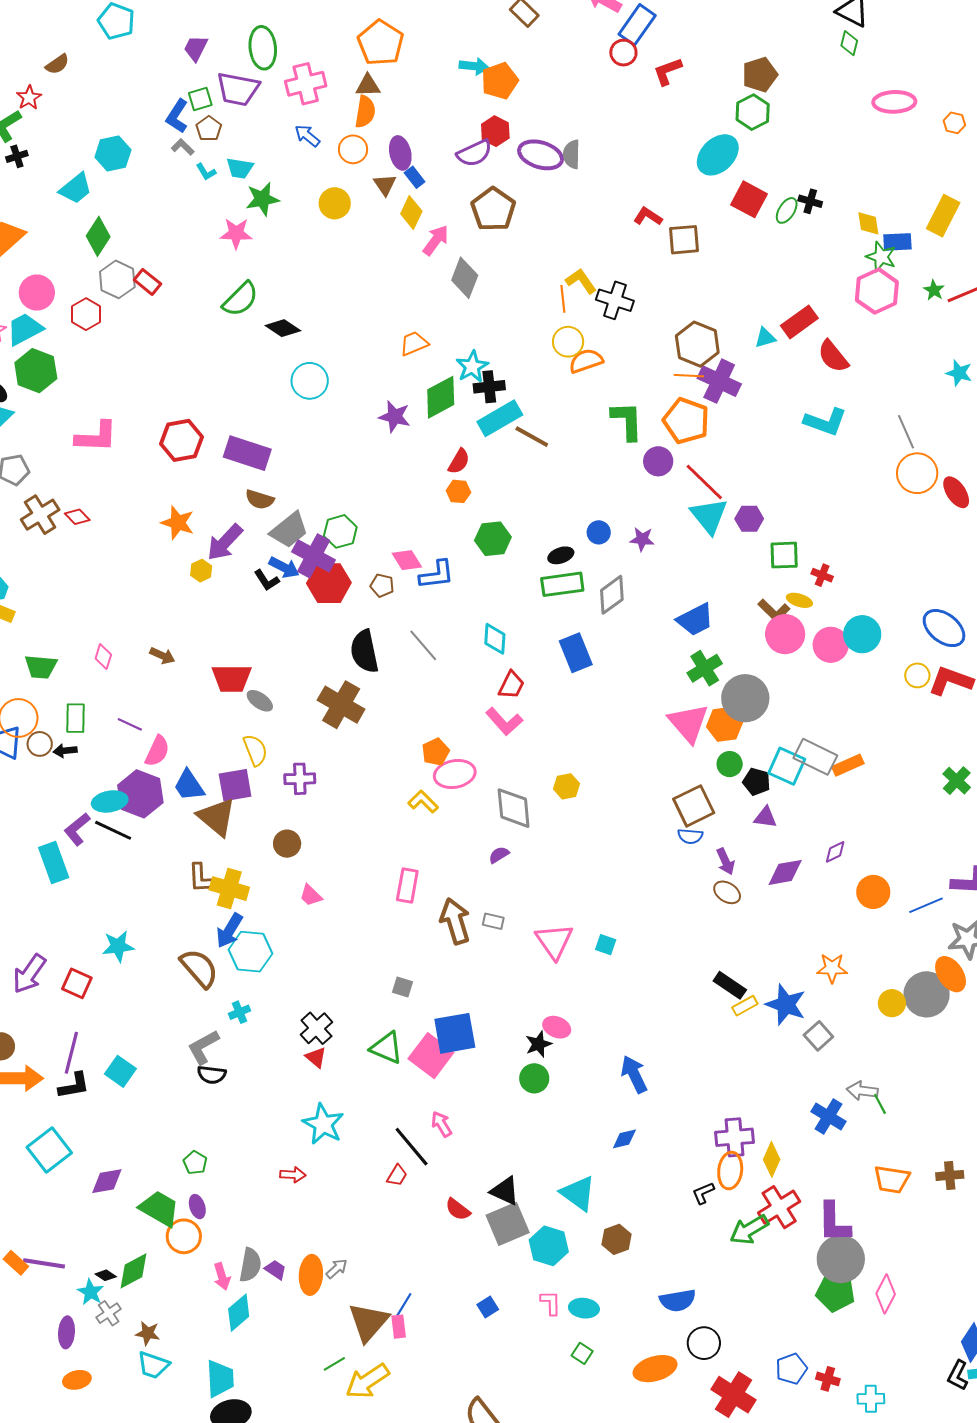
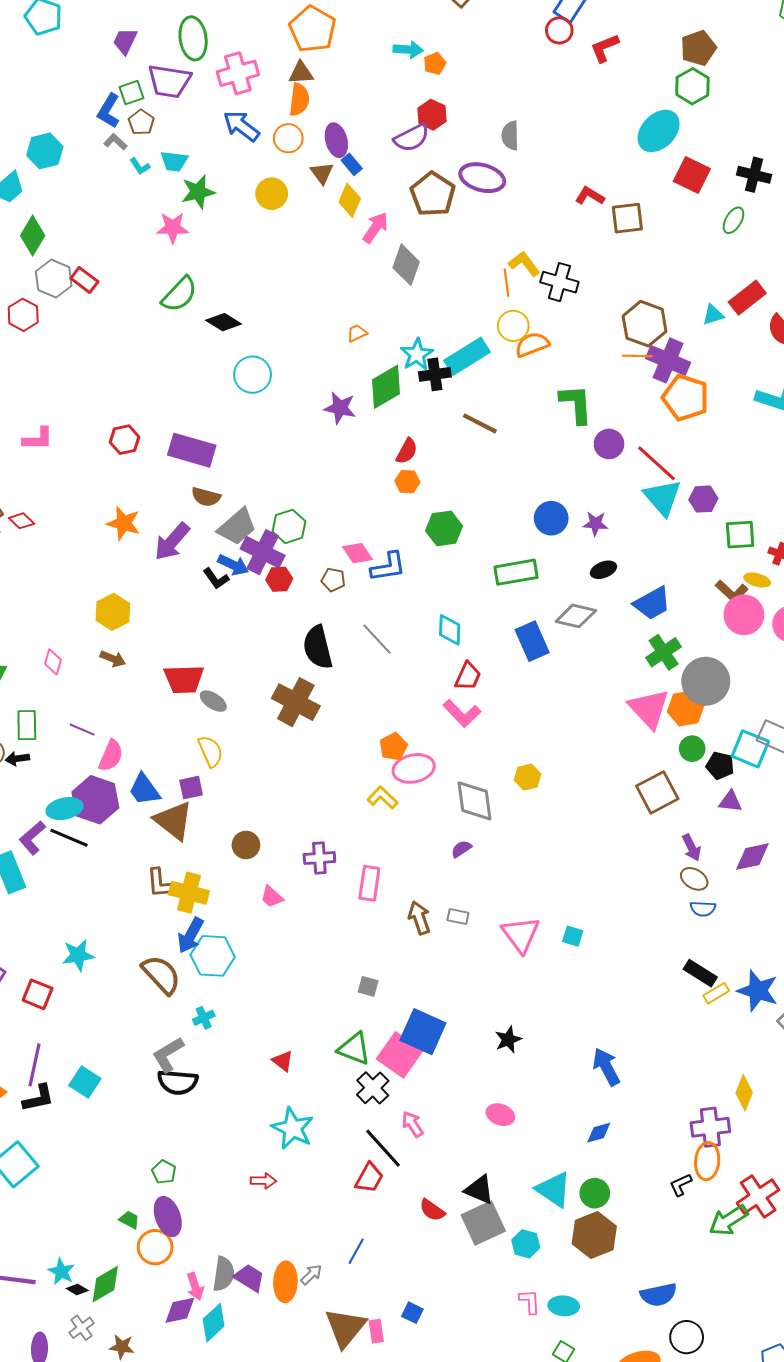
orange pentagon: (500, 81) -> (435, 64), size x0.6
blue arrow: (307, 136) -> (241, 126), size x1.4
purple ellipse: (541, 155) -> (482, 178), moved
black cross: (810, 201) -> (754, 175), size x1.4
green ellipse: (787, 210) -> (733, 220), moved
orange trapezoid: (414, 344) -> (357, 333), size x0.7
cyan rectangle: (500, 418) -> (467, 356), moved
orange pentagon: (686, 421) -> (686, 398), moved
pink L-shape: (96, 437) -> (38, 439), size x0.7
red hexagon: (182, 440) -> (125, 440), size x0.7
blue circle: (599, 532) -> (551, 518), size x1.4
black ellipse: (561, 555) -> (603, 570), moved
yellow hexagon: (201, 571) -> (113, 612), moved, size x1.6
red hexagon: (329, 583) -> (279, 579), size x0.6
gray diamond: (612, 595) -> (576, 616), moved, turned 51
purple cross: (300, 779) -> (319, 858), moved
purple square: (235, 785) -> (191, 788), size x0.7
blue semicircle: (690, 836) -> (703, 909), moved
brown arrow: (455, 921) -> (419, 918), size x0.7
pink ellipse: (557, 1027) -> (500, 1115), moved
black cross: (316, 1028) -> (373, 1088), moved
blue square: (455, 1033) -> (423, 1032), turned 36
black semicircle: (212, 1075) -> (178, 1082), size x1.4
green circle: (534, 1078) -> (595, 1193), moved
yellow diamond: (772, 1159) -> (744, 1093), moved
red trapezoid: (397, 1175) -> (369, 1178), size x1.4
purple diamond: (107, 1181) -> (180, 1310), moved
purple ellipse: (197, 1207) -> (168, 1217), size x1.6
green trapezoid: (159, 1208) -> (129, 1220), size x0.5
brown hexagon: (617, 1239) -> (594, 1235), size x1.5
cyan hexagon: (549, 1246) -> (526, 1244), size x0.7
purple trapezoid: (276, 1270) -> (249, 1278), size x1.4
cyan star: (90, 1292) -> (61, 1271), moved
blue line: (404, 1305) -> (356, 1251), moved
blue square: (488, 1307) -> (412, 1313), moved, turned -30

